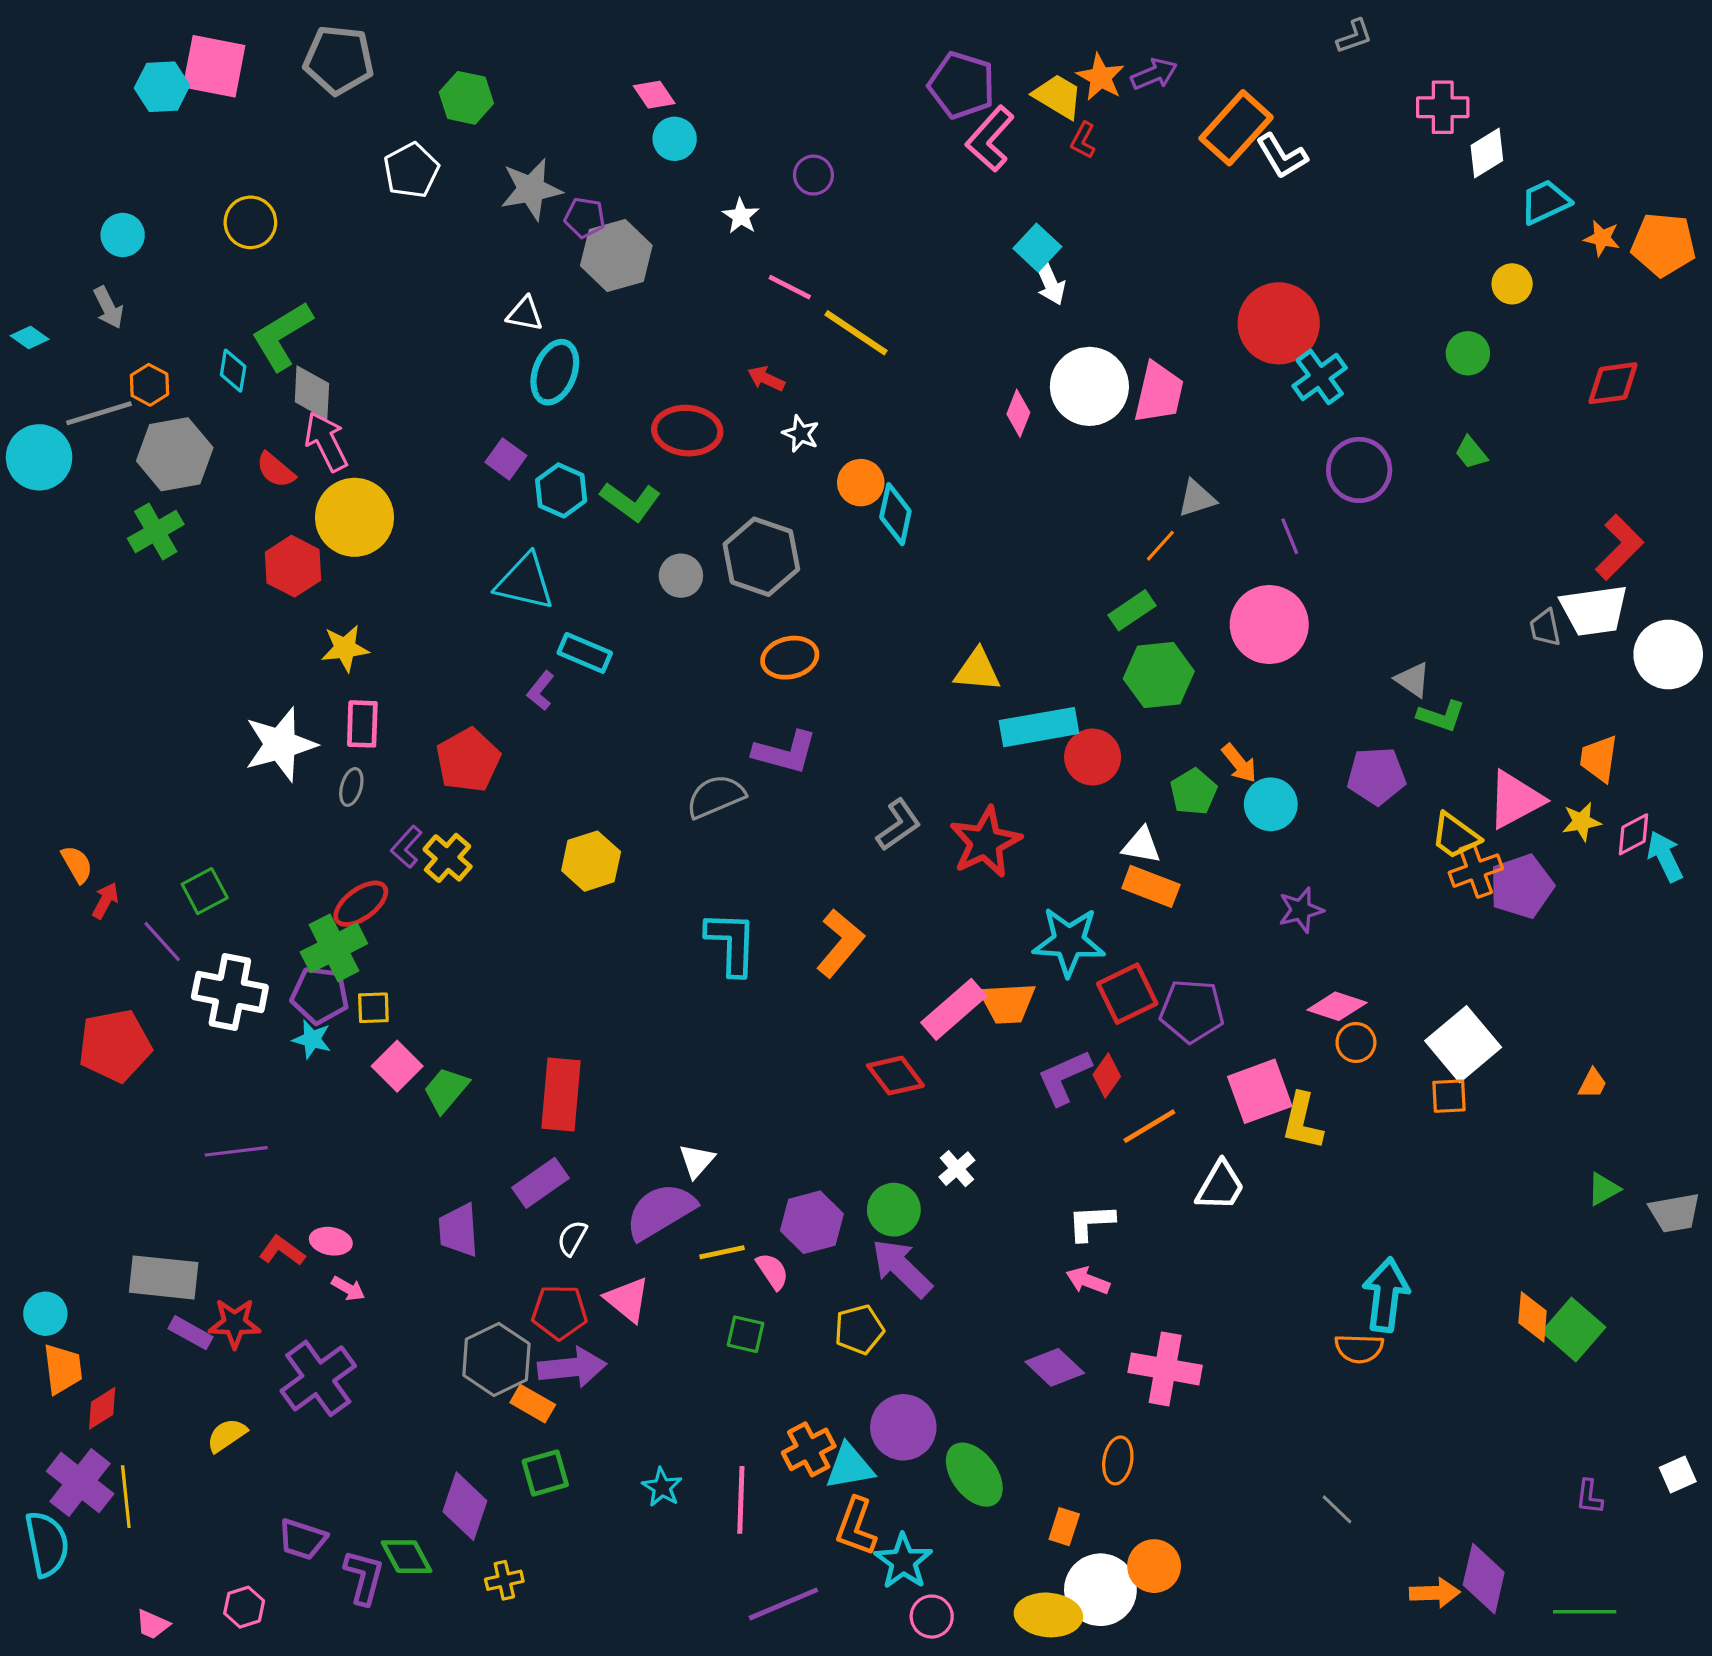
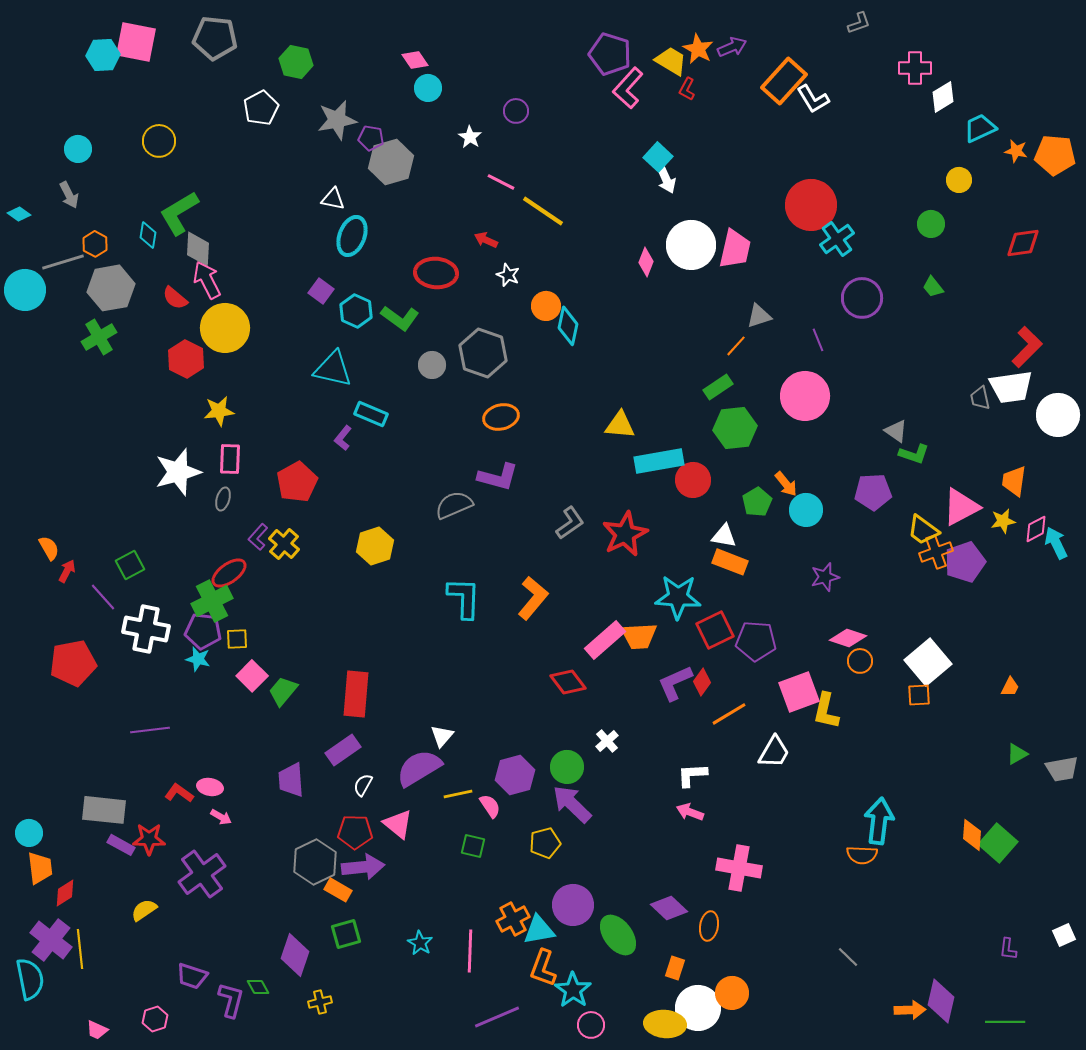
purple diamond: (1055, 1367) -> (669, 908), moved
green diamond: (407, 1557) -> (258, 987), size x0.7

